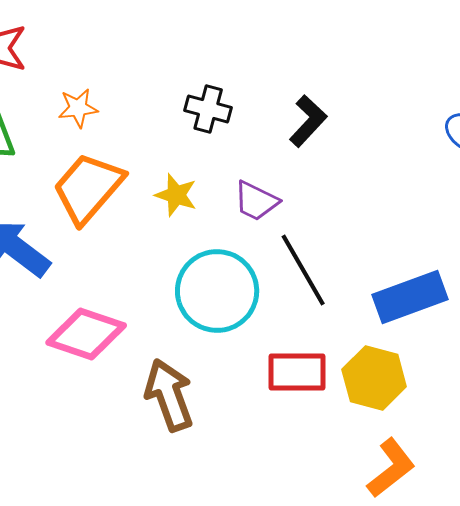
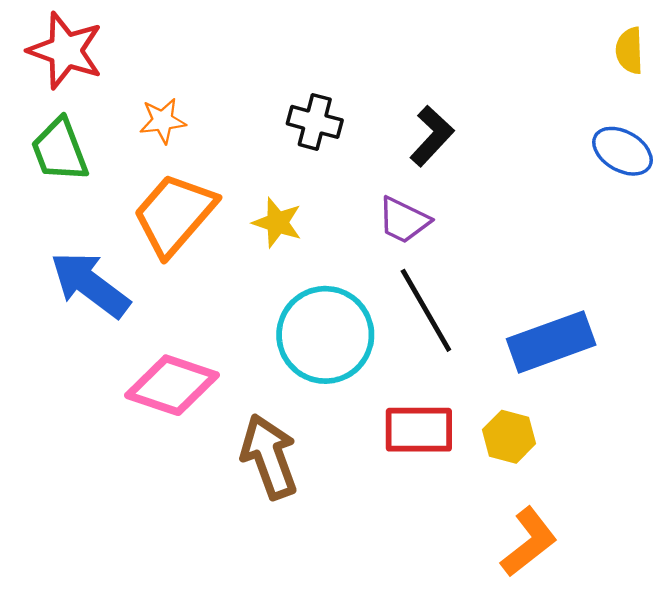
purple trapezoid: (256, 201) -> (404, 220), moved
yellow hexagon: (374, 378) -> (509, 437), size x0.7

